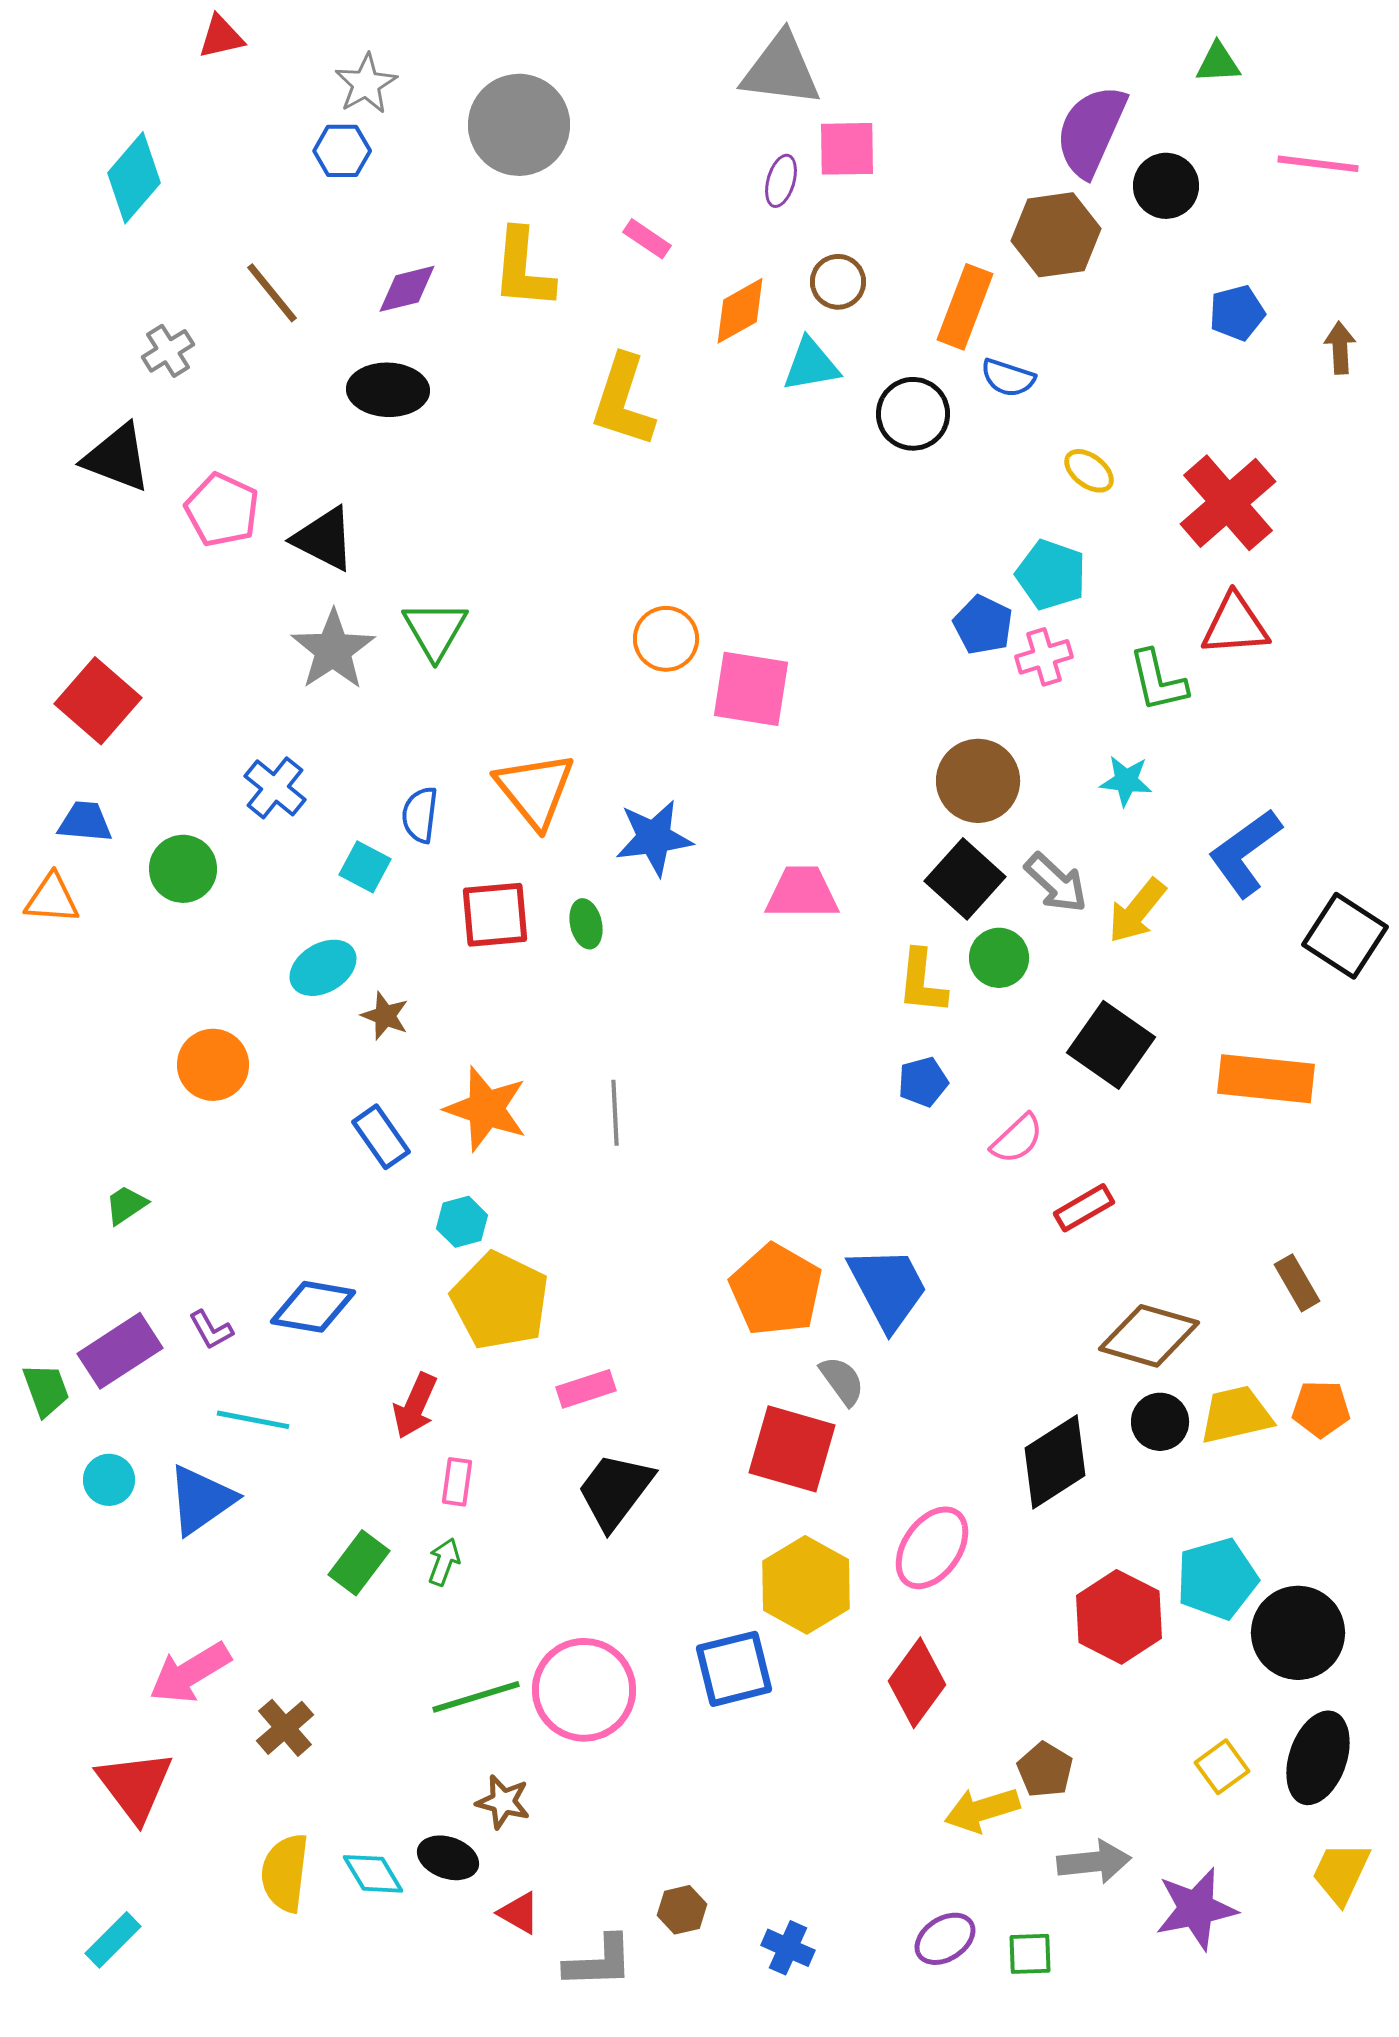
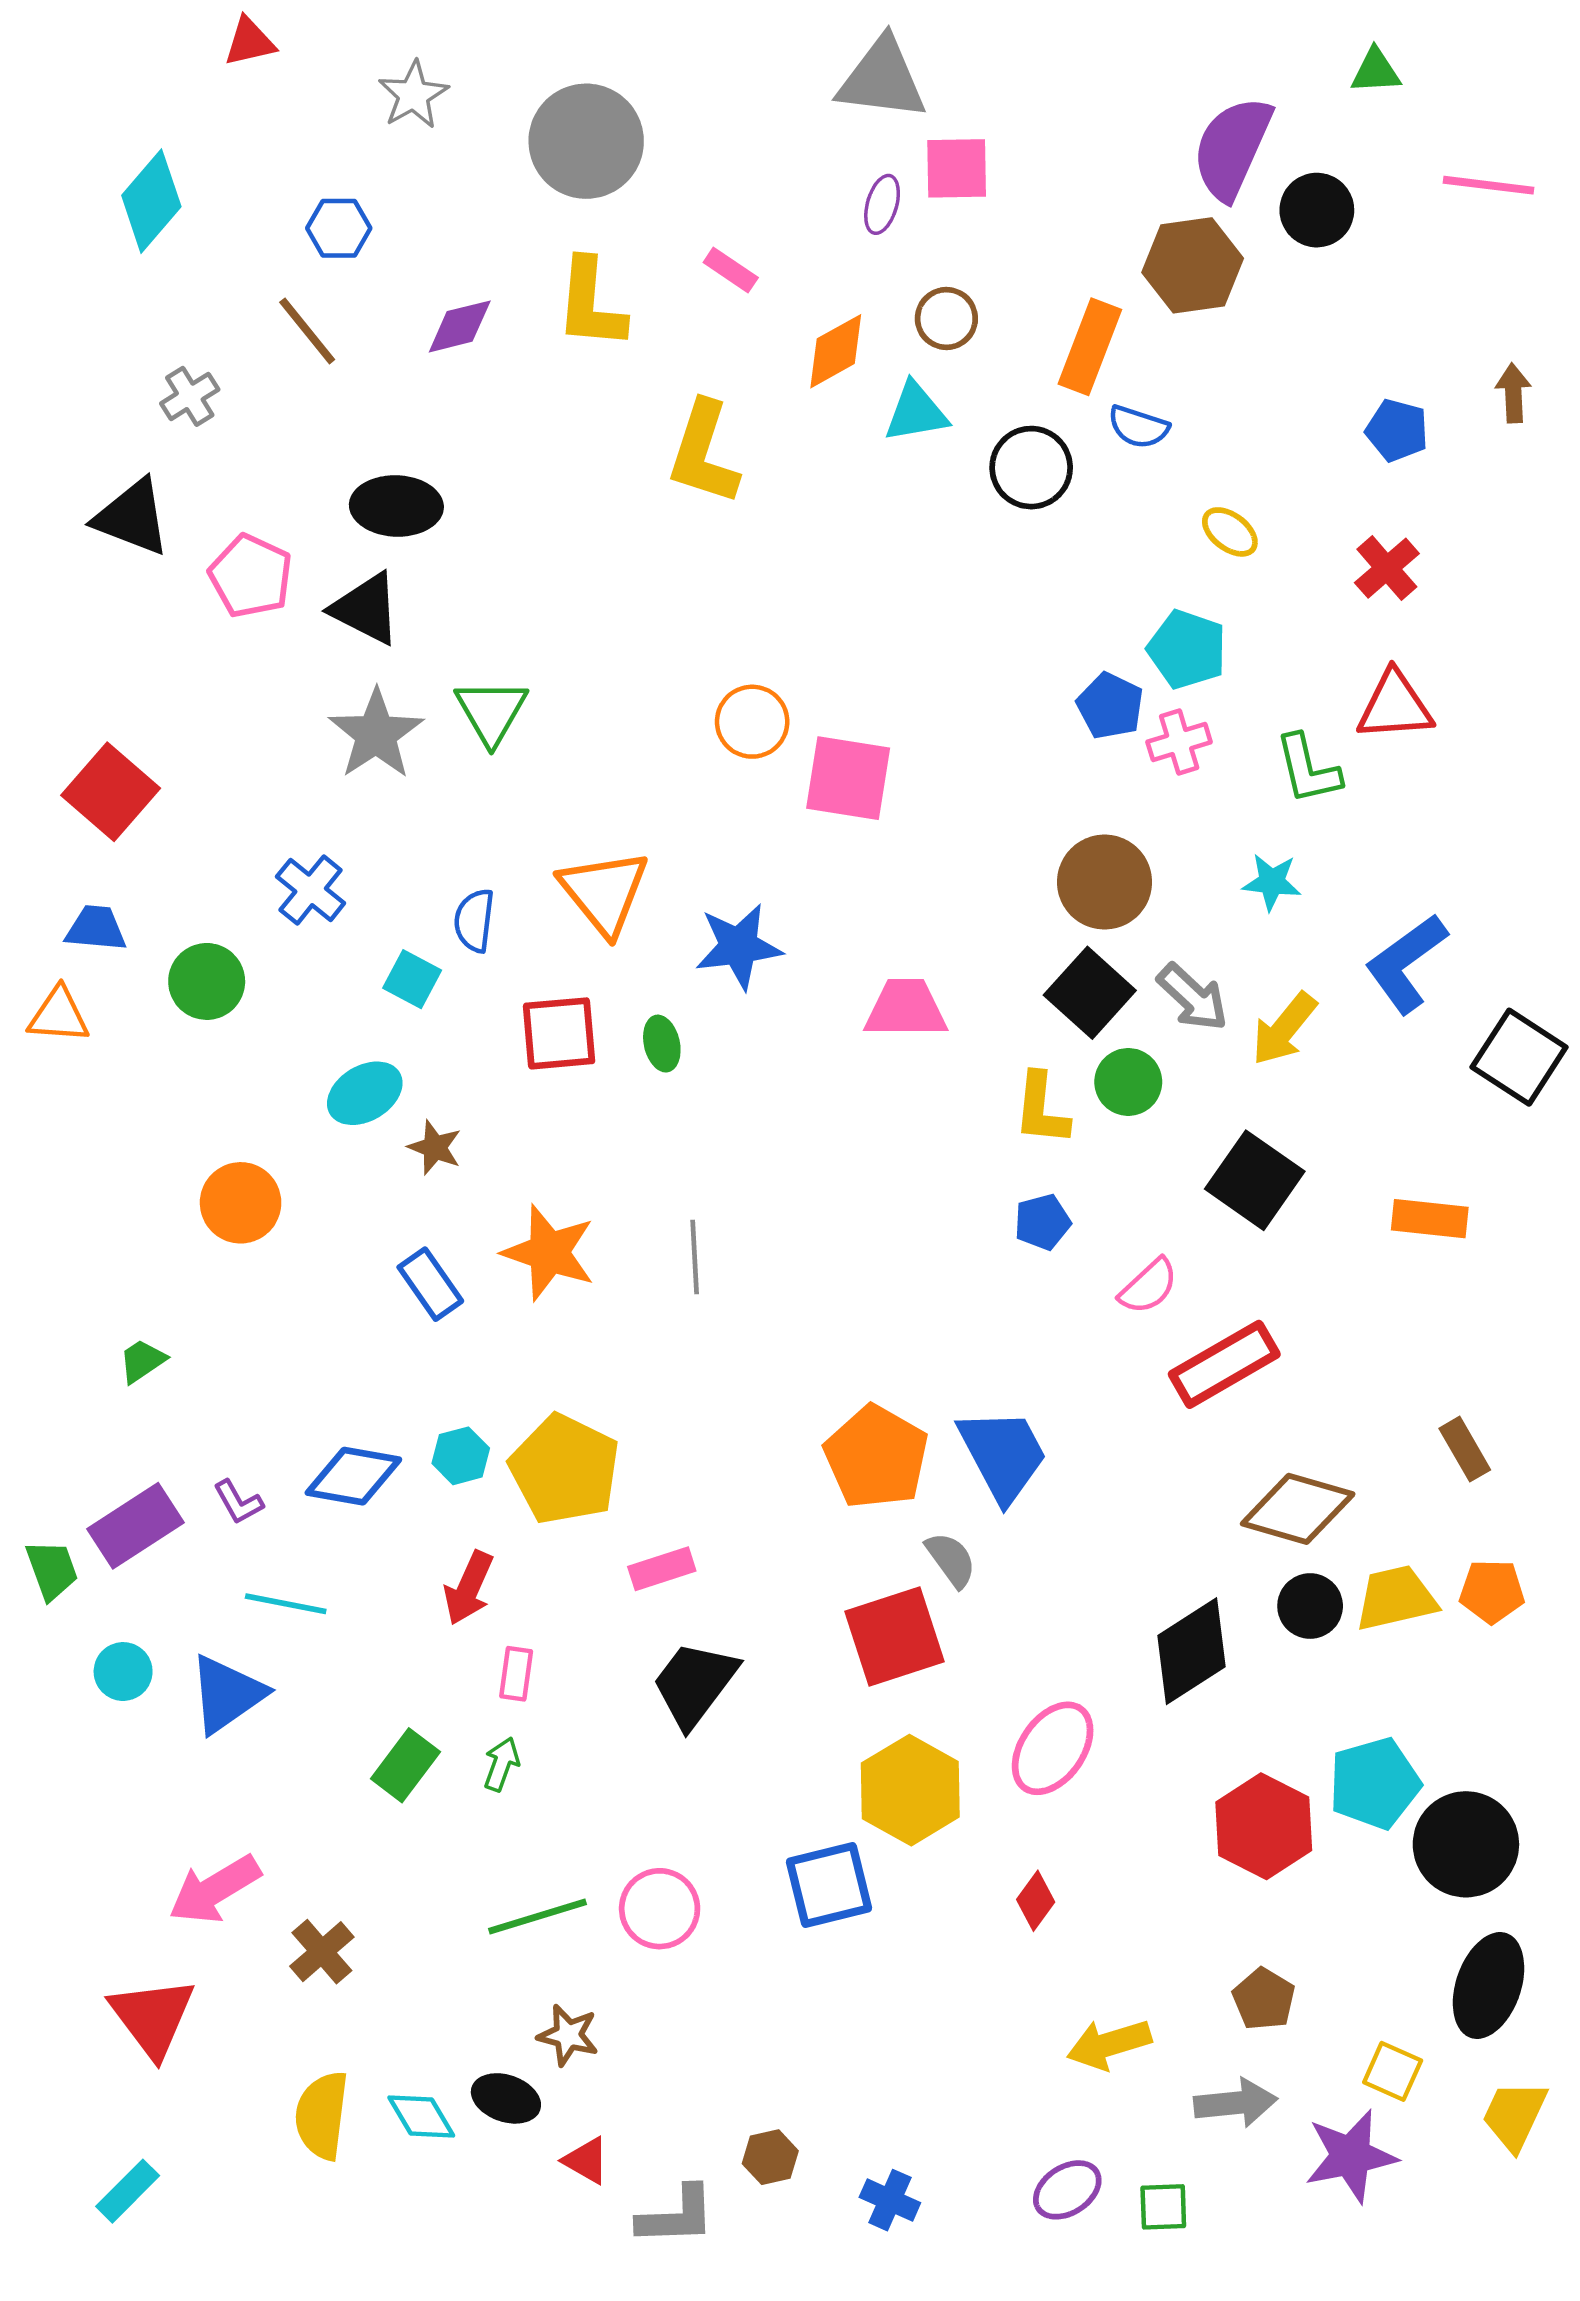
blue hexagon: (342, 151) -> (339, 228), moved
blue pentagon: (1237, 313) -> (1397, 430), moved, turned 30
black ellipse: (388, 390) -> (396, 506), moved
red cross: (1228, 503) -> (1387, 568), size x0.6
orange rectangle: (1266, 1079) -> (1430, 1219), size x0.7
red rectangle: (1084, 1208) -> (1224, 1364), size x1.6
cyan hexagon: (462, 1222) -> (461, 1456), moved
red square: (792, 1449) -> (894, 1637), turned -34
red diamond: (917, 1683) -> (1036, 1901), size x0.6
pink circle: (584, 1690) -> (660, 1909), size x0.7
yellow square: (1222, 1767) -> (1393, 2071), moved, turned -30
brown pentagon: (1045, 1770) -> (1264, 1999), moved

